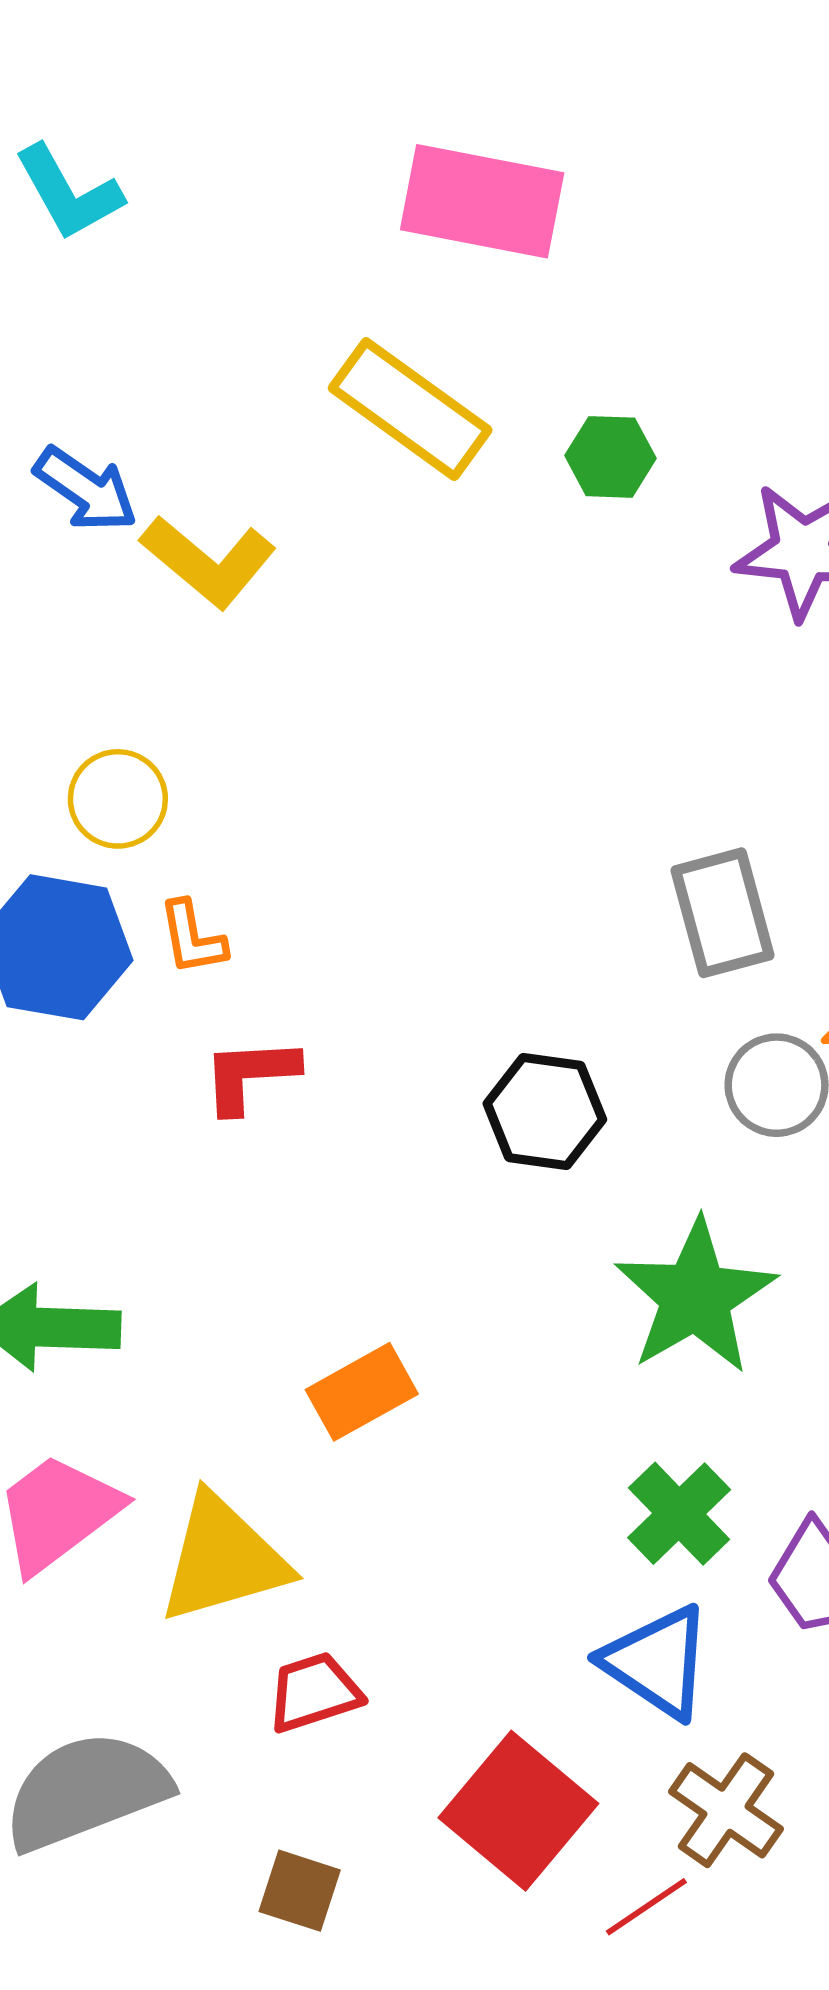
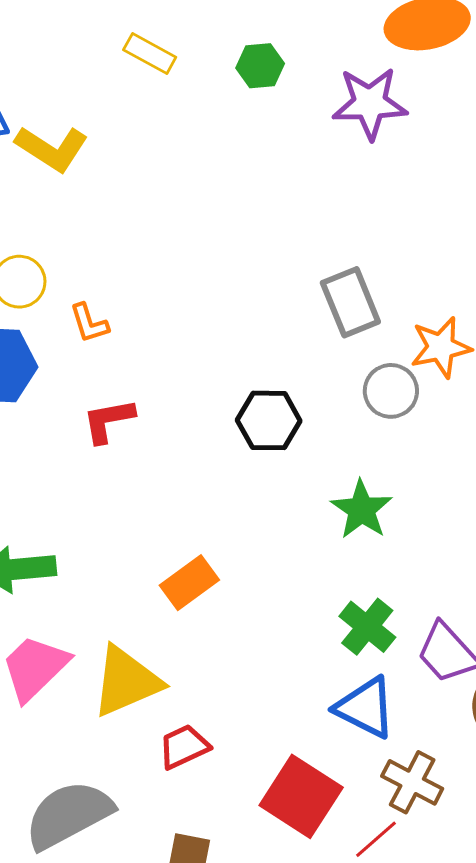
yellow rectangle: (410, 409) -> (150, 53), size x0.6
orange L-shape: (192, 938) -> (89, 323), moved
green star: (695, 1297) -> (362, 510), size x0.7

